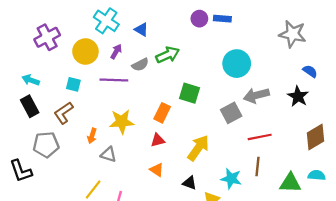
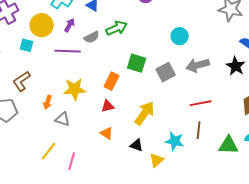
cyan circle: (237, 64) -> (180, 36), size x0.7
cyan square: (73, 84) -> (27, 45), moved
gray square: (231, 113) -> (166, 72), moved

